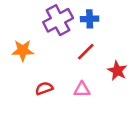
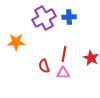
red line: (86, 52) -> (64, 54), moved, turned -35
red semicircle: (44, 88) -> (44, 66), moved, turned -88

